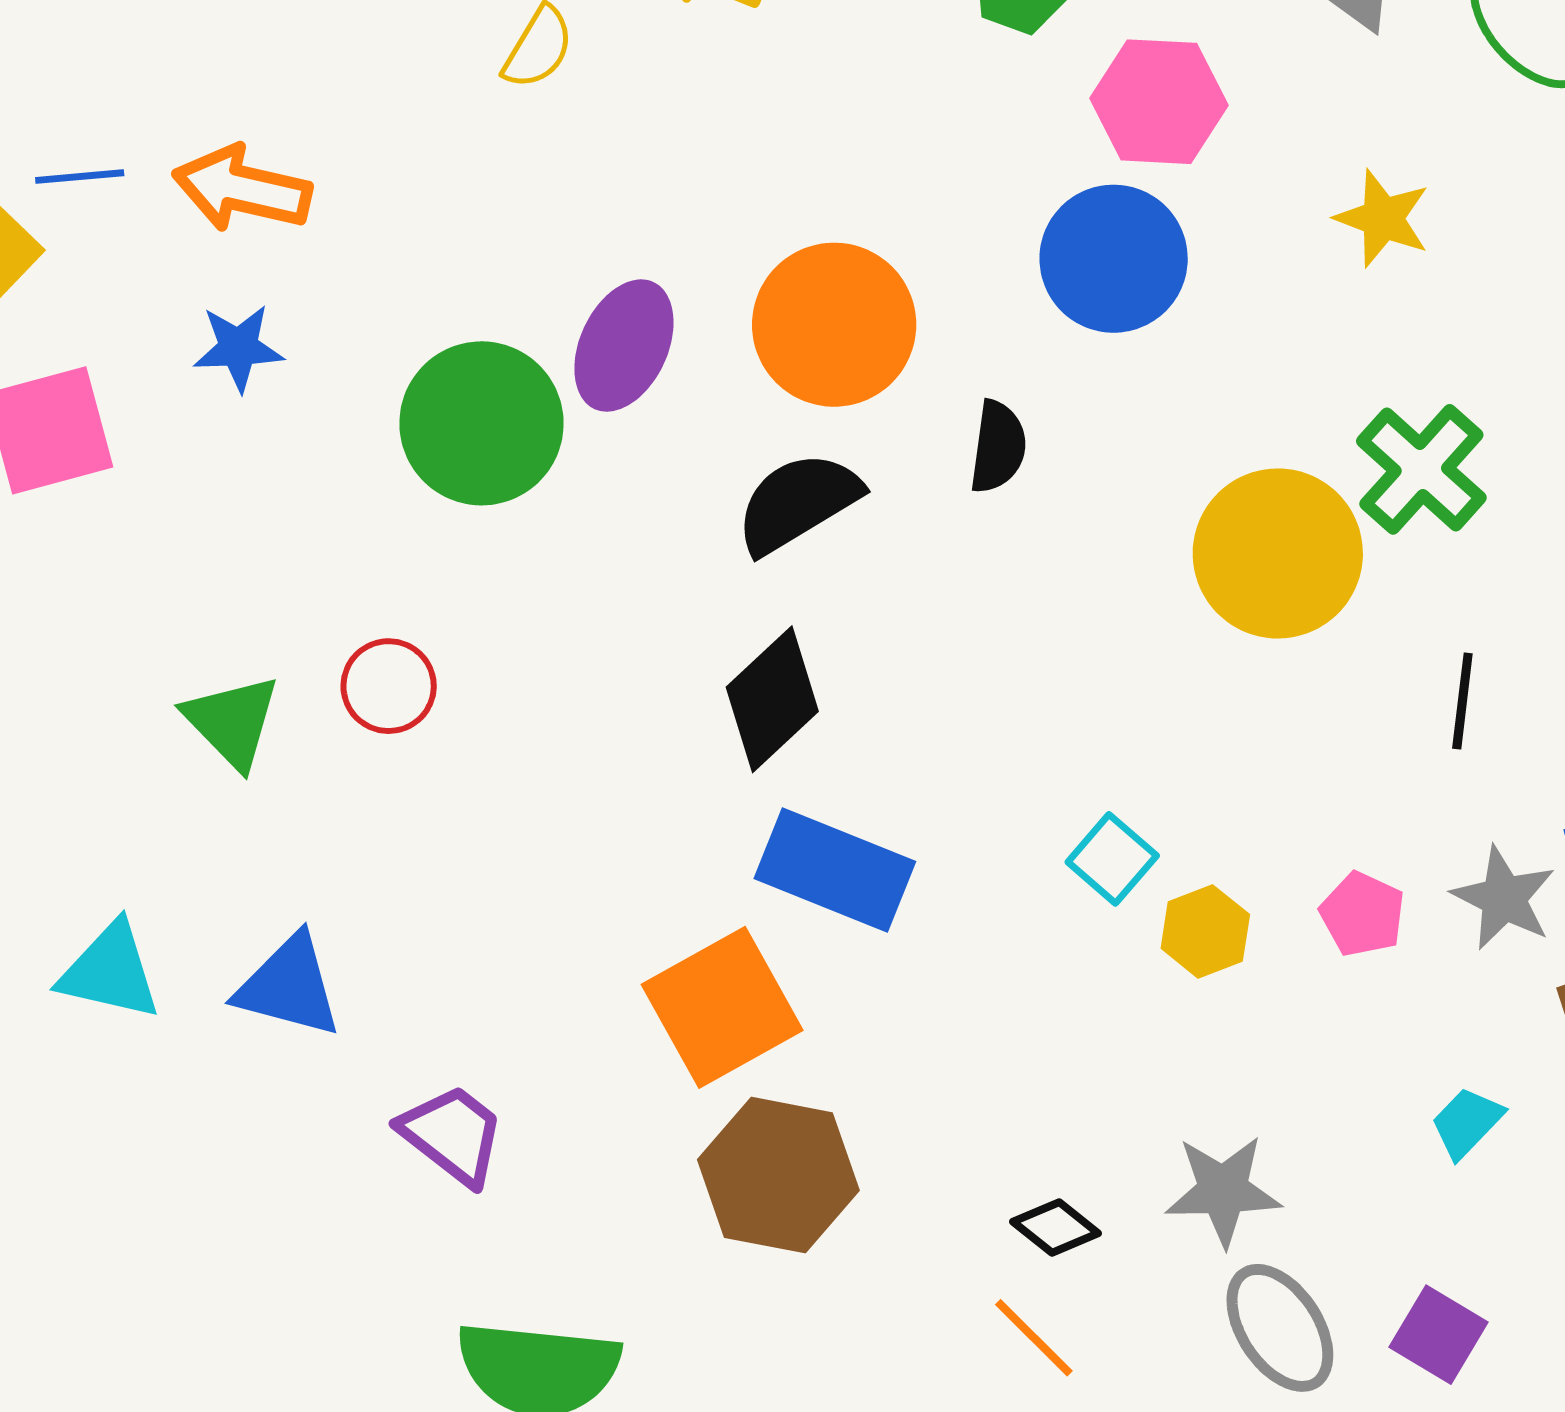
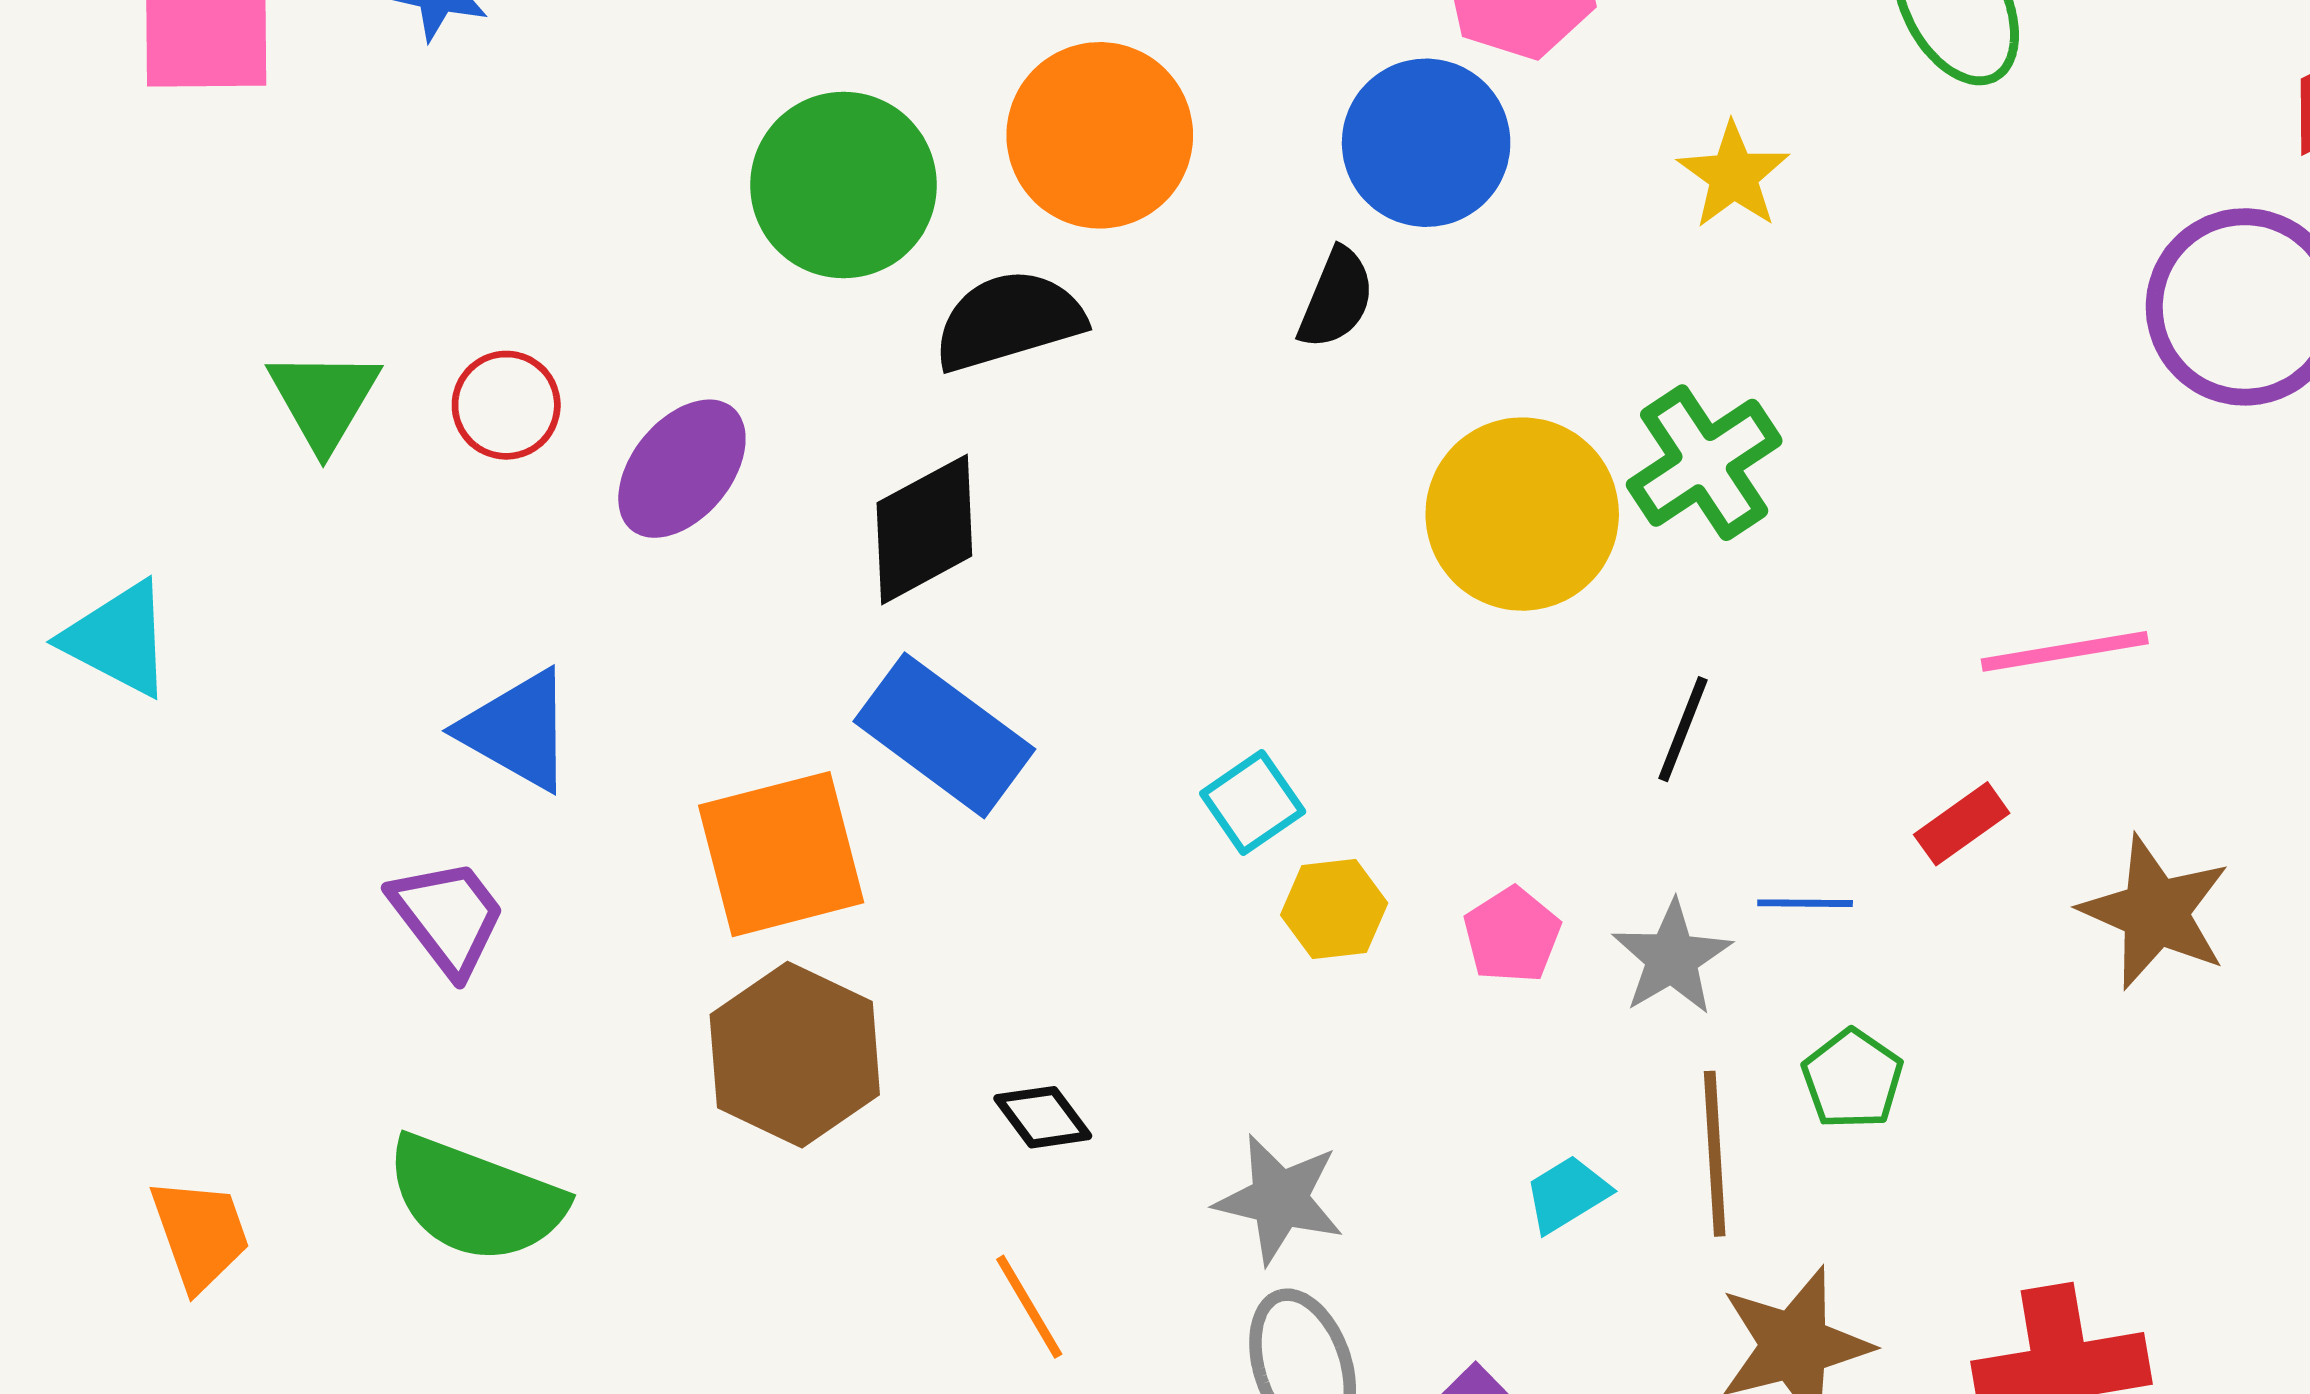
purple ellipse: (624, 346) -> (682, 469), moved
green circle: (482, 423) -> (844, 185), moved
black semicircle: (998, 447) -> (1336, 298), moved
blue triangle: (289, 986) -> (517, 730), moved
black diamond: (1056, 1228) -> (1043, 1117), moved

